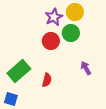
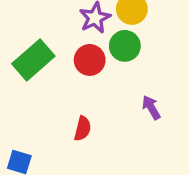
green rectangle: (19, 71) -> (33, 60), moved

